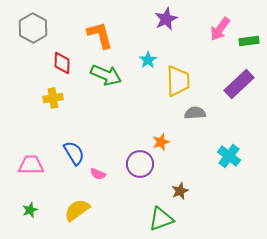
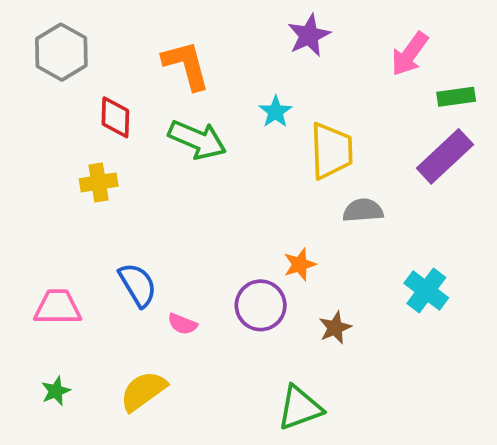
green rectangle: (249, 41) -> (456, 97), moved
brown star: (180, 191) -> (335, 328), moved

